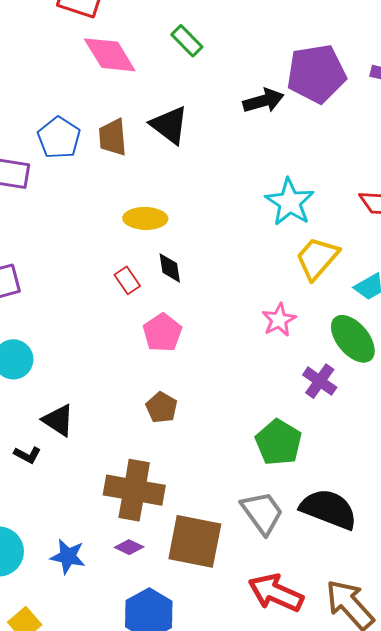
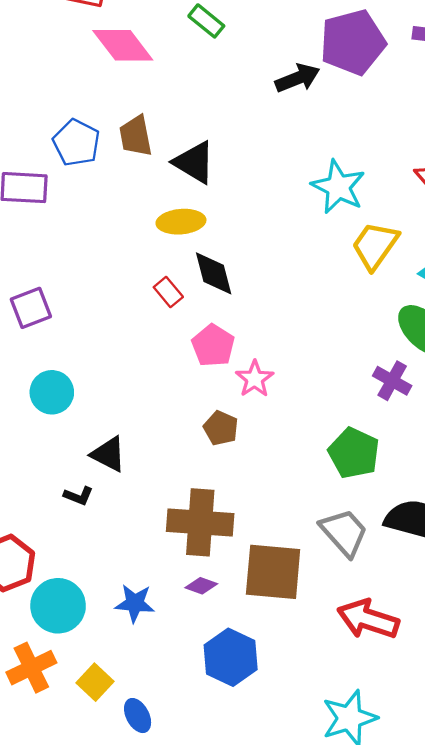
black triangle: (169, 125) -> (194, 162), moved
black diamond: (170, 268) -> (214, 273), size x1.4
pink star: (279, 320) -> (255, 379), moved

